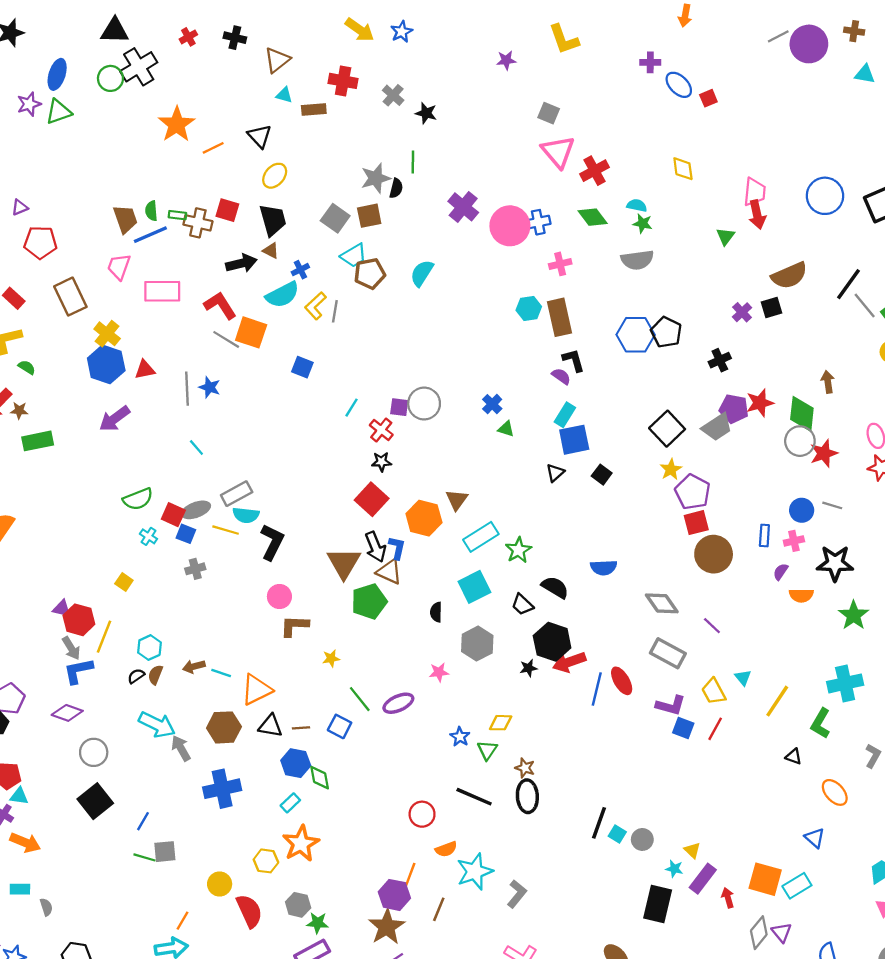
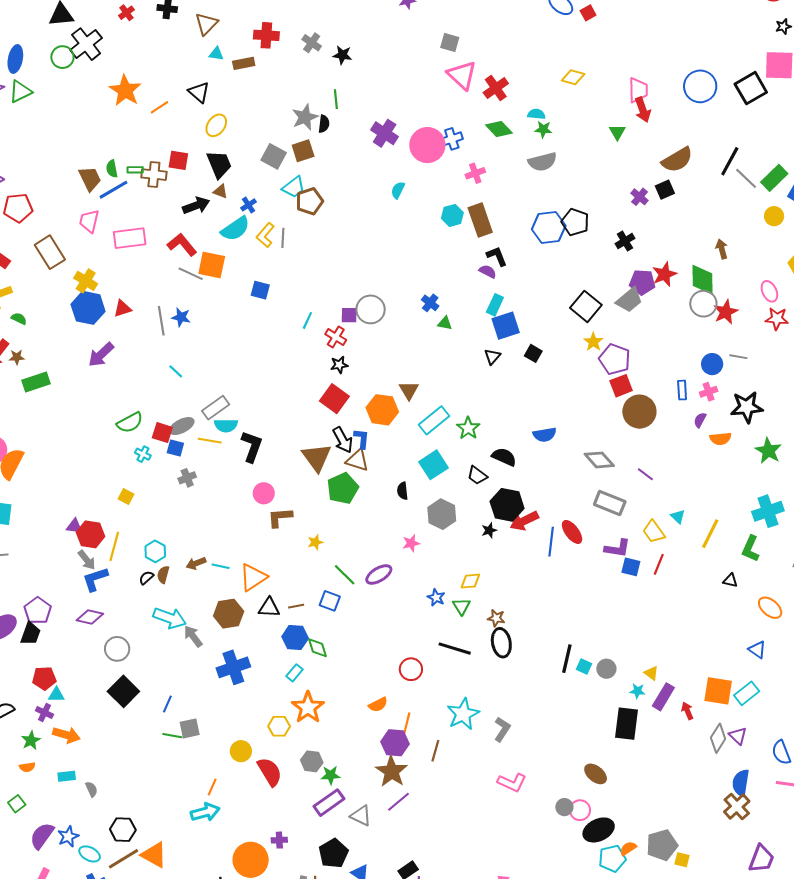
yellow diamond: (683, 169) -> (573, 77), turned -60
cyan semicircle: (422, 273) -> (398, 190), moved, size x0.7
orange semicircle: (446, 849) -> (378, 705), moved

